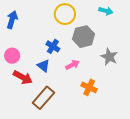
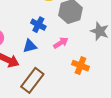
blue triangle: (43, 66) -> (30, 46), turned -48

